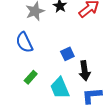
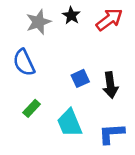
black arrow: (85, 71) -> (110, 85), moved

